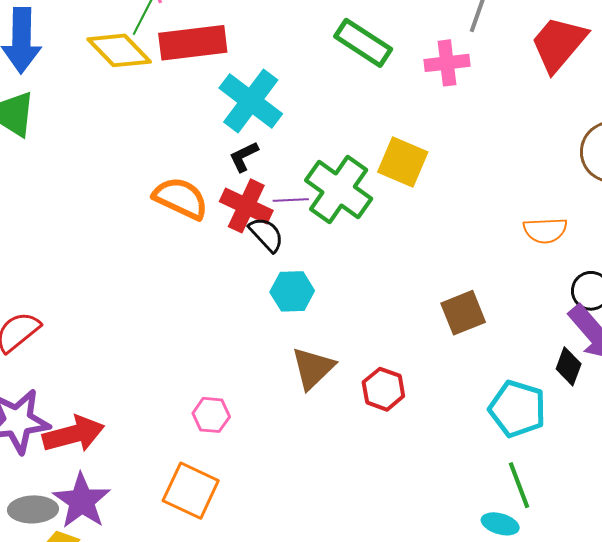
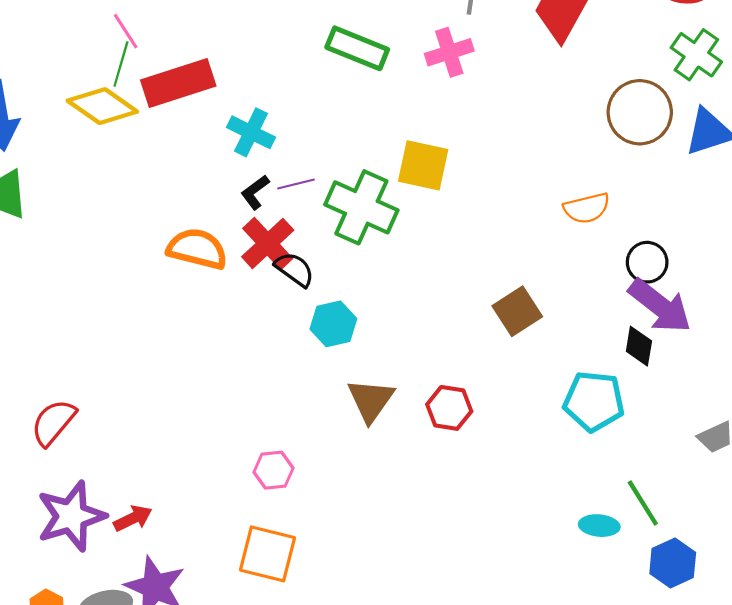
cyan cross: (251, 101) -> (251, 132), size x0.7
purple line: (291, 200) -> (296, 184), moved
red cross: (246, 206) -> (268, 243), turned 33
red arrow: (73, 434) -> (133, 518), size x0.6
green line: (519, 485) -> (643, 503), moved

